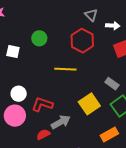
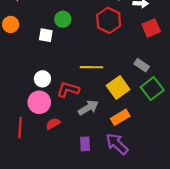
white square: (13, 51) -> (46, 35), moved
yellow line: (65, 69) -> (91, 67), moved
red semicircle: (43, 134) -> (53, 124), moved
orange rectangle: (109, 135) -> (120, 117), moved

